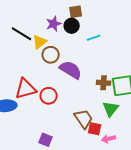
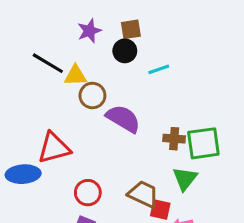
purple star: (54, 24) -> (89, 31), moved
yellow triangle: (40, 42) -> (76, 75), turned 35
red circle: (49, 96) -> (88, 193), moved
brown trapezoid: (84, 119) -> (143, 194), turned -30

